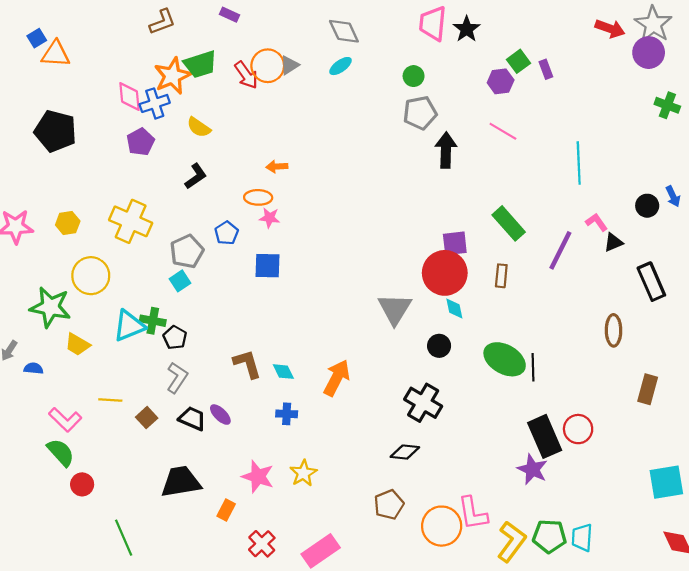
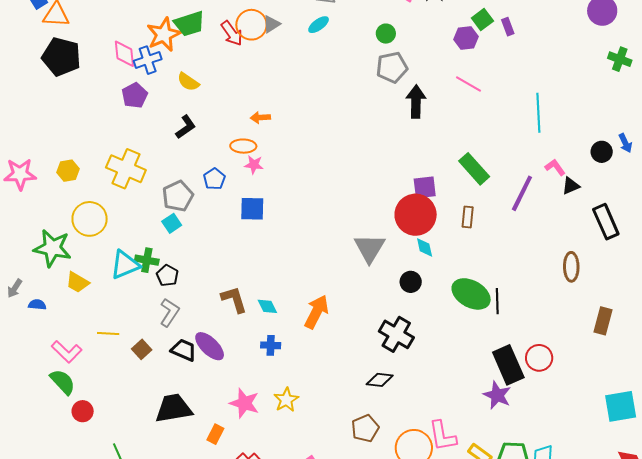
black pentagon: (55, 131) -> (61, 57), moved
purple ellipse: (220, 415) -> (210, 346), size x1.5

